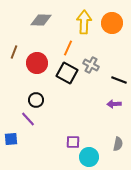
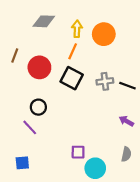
yellow arrow: (84, 22) -> (77, 29), moved, size x0.7
orange circle: (112, 23) -> (104, 34), moved
gray cross: (91, 65) -> (105, 81), moved, turned -35
purple arrow: (114, 104) -> (126, 121), moved, turned 32
blue square: (11, 139) -> (22, 163), moved

